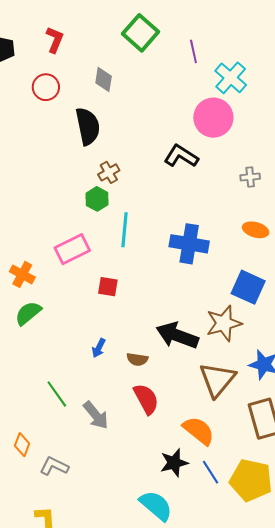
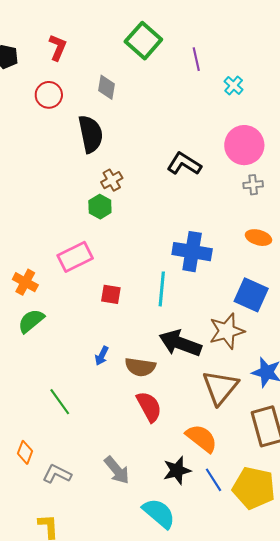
cyan cross: (231, 78) -> (234, 85), size x0.6
pink circle: (213, 118) -> (244, 145), moved
cyan line: (124, 230) -> (162, 289), moved
brown semicircle: (137, 359) -> (140, 367), size x1.4
gray arrow: (96, 415) -> (117, 470), moved

